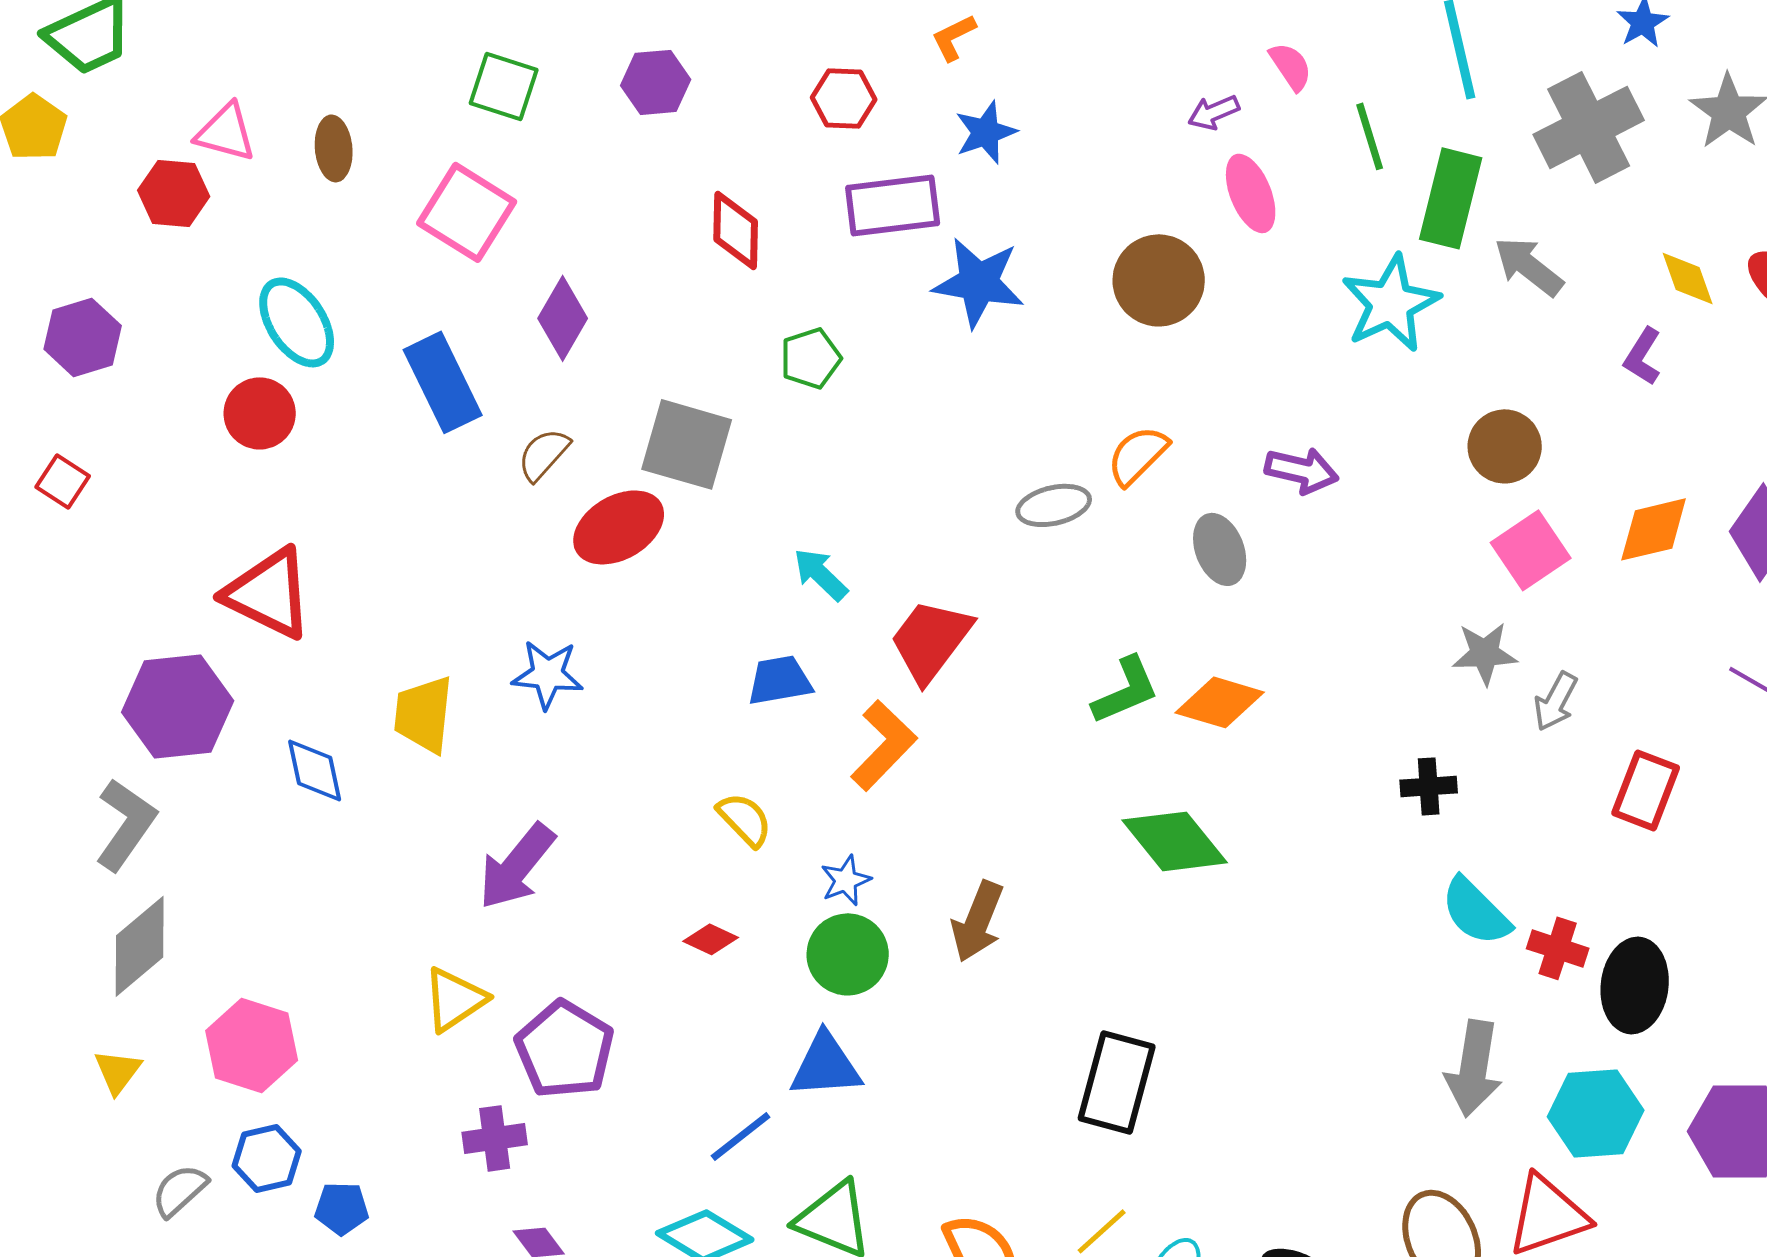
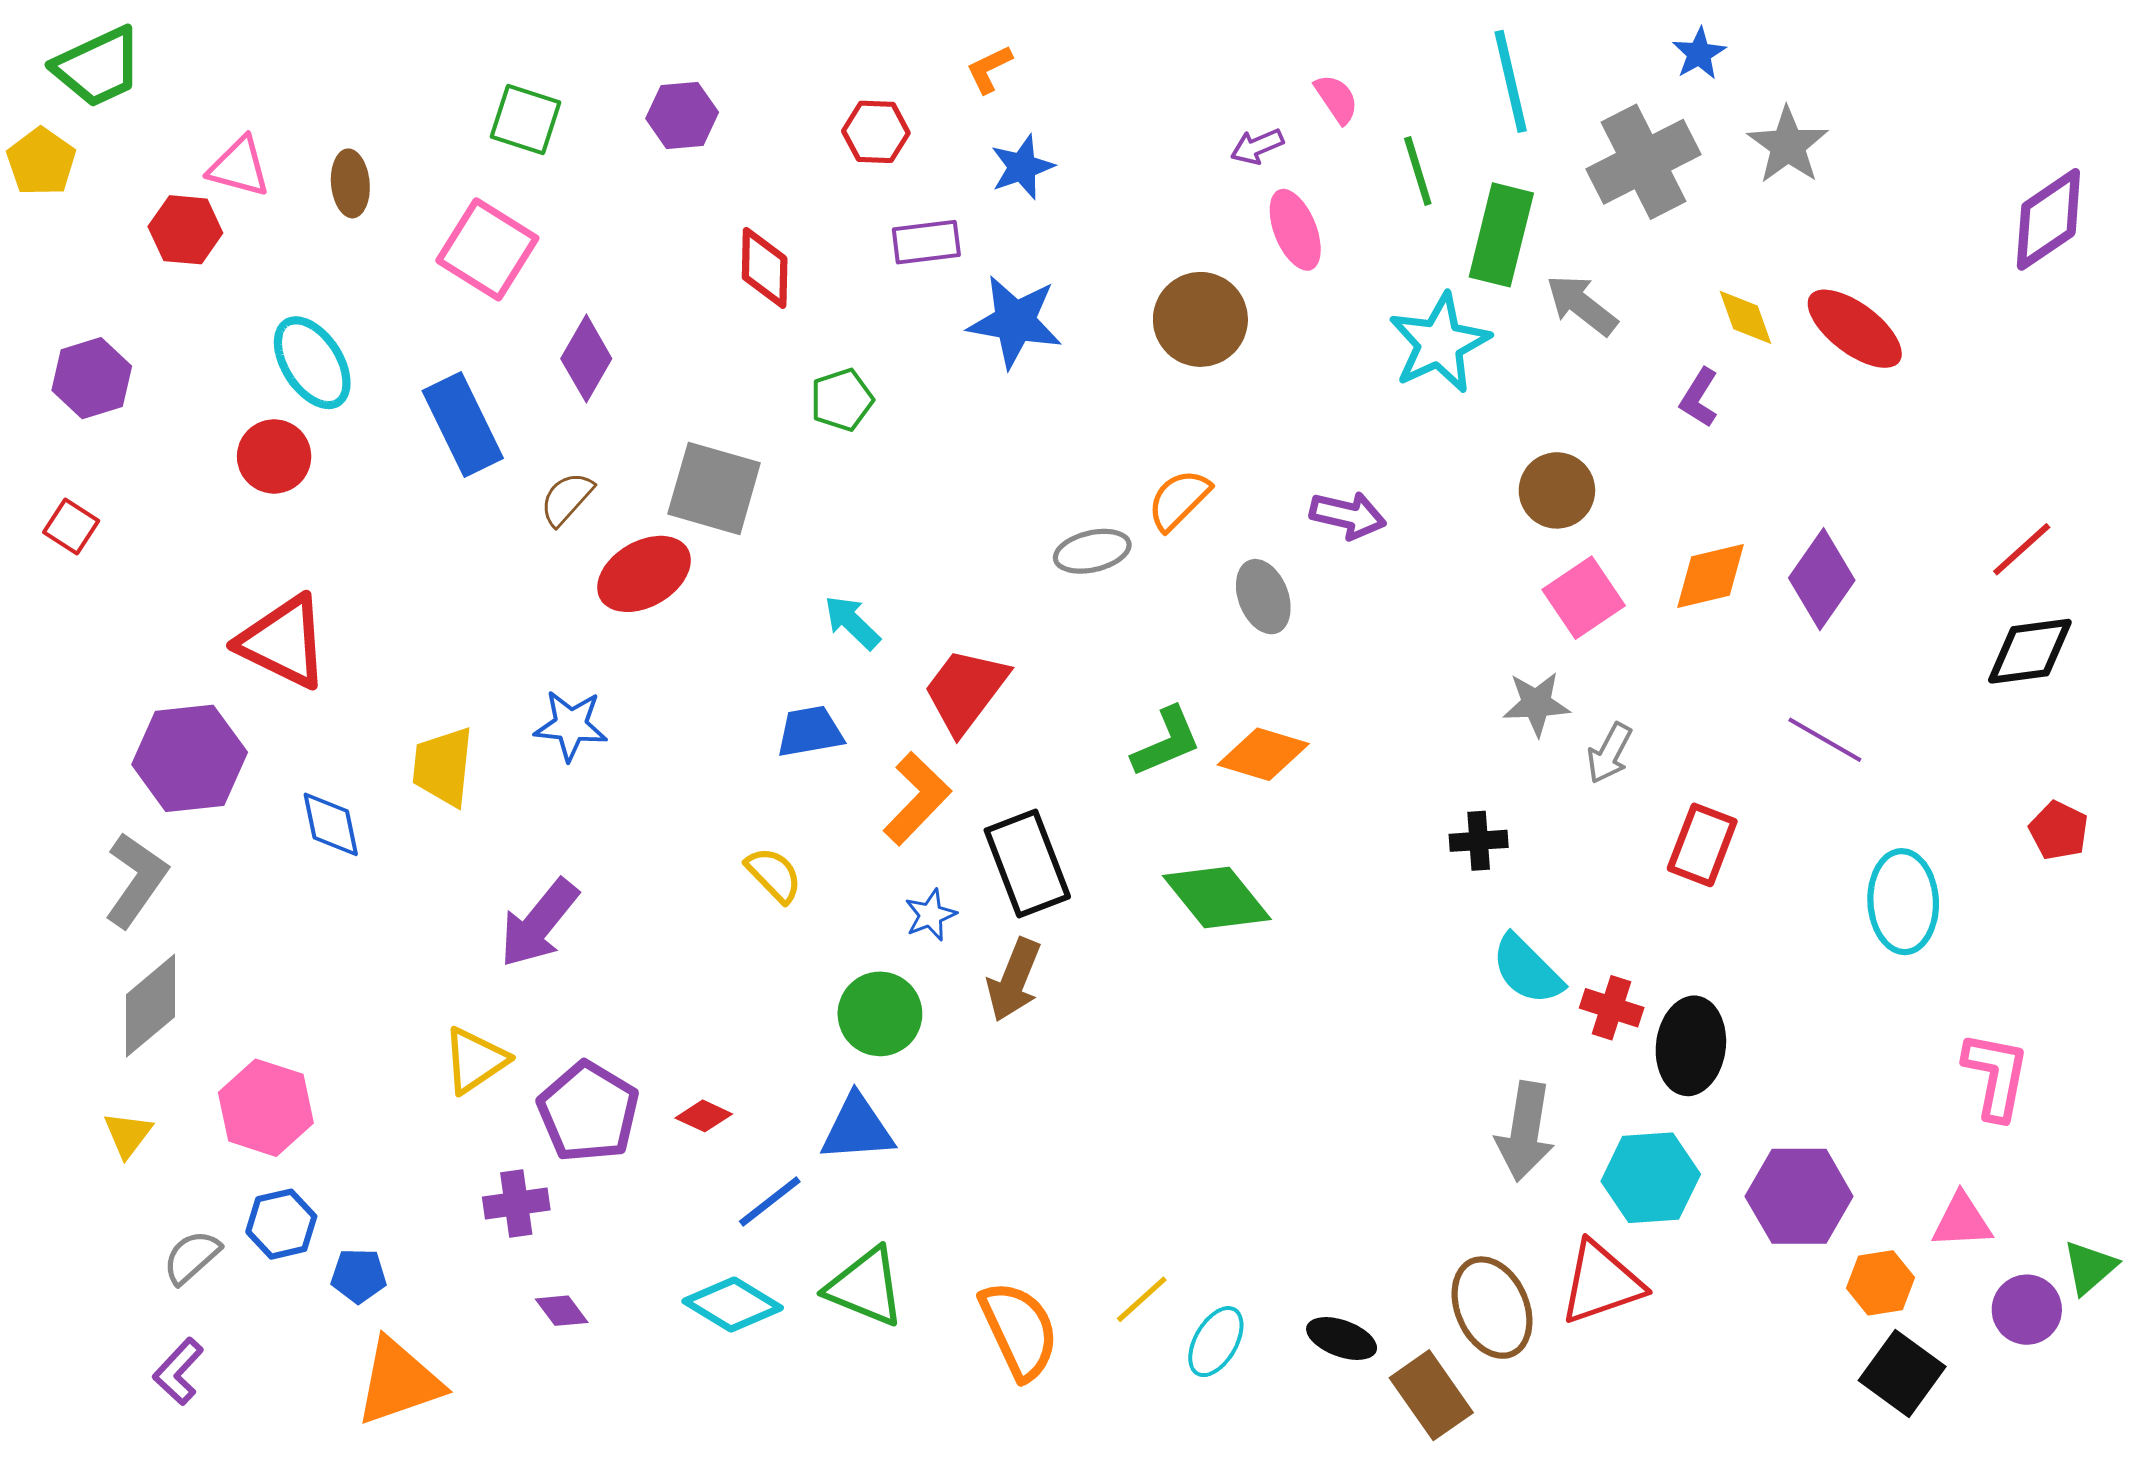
purple rectangle: (893, 205) -> (926, 242), size x0.7
blue star: (846, 880) -> (930, 915), moved
red diamond: (711, 939) -> (704, 1116), moved
black rectangle: (1117, 1082) -> (1027, 863), moved, turned -36

